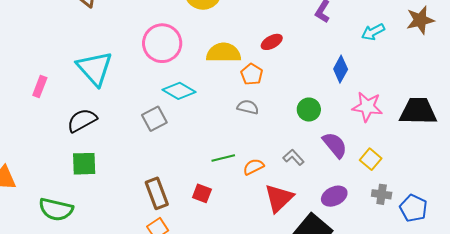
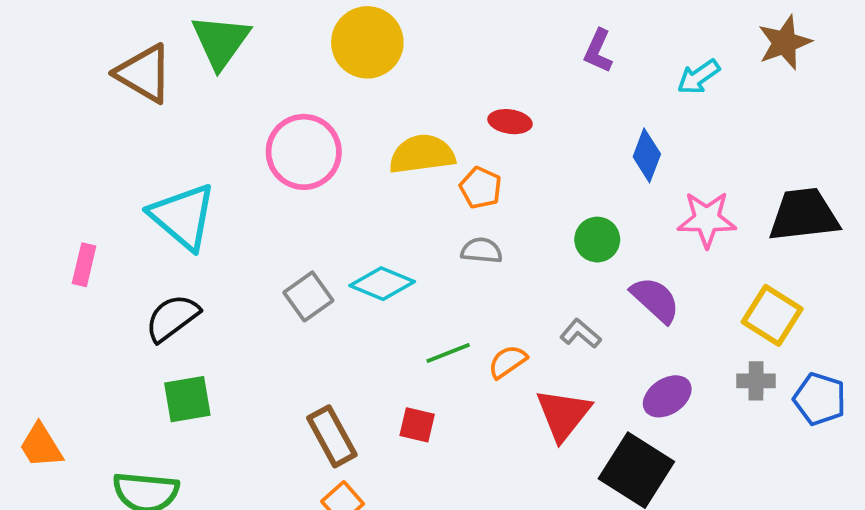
red ellipse: (272, 42) -> (510, 122), turned 45
cyan diamond: (179, 91) -> (382, 284), moved
yellow square: (371, 159) -> (772, 315), moved, size x1.4

